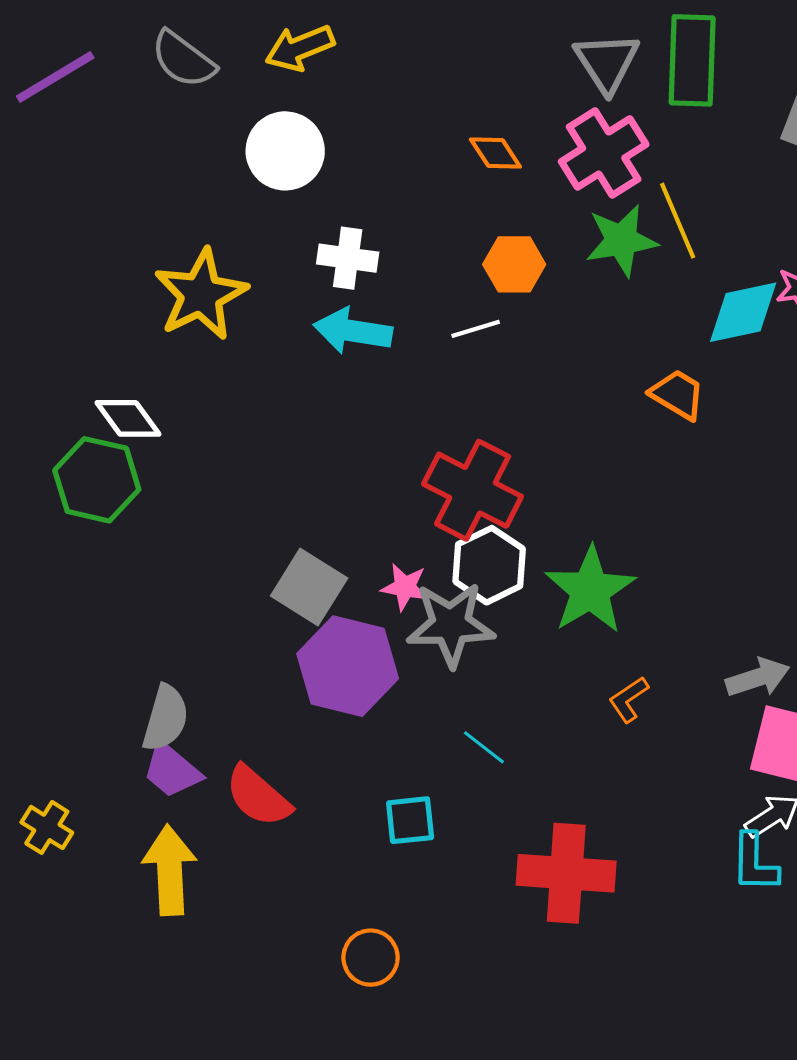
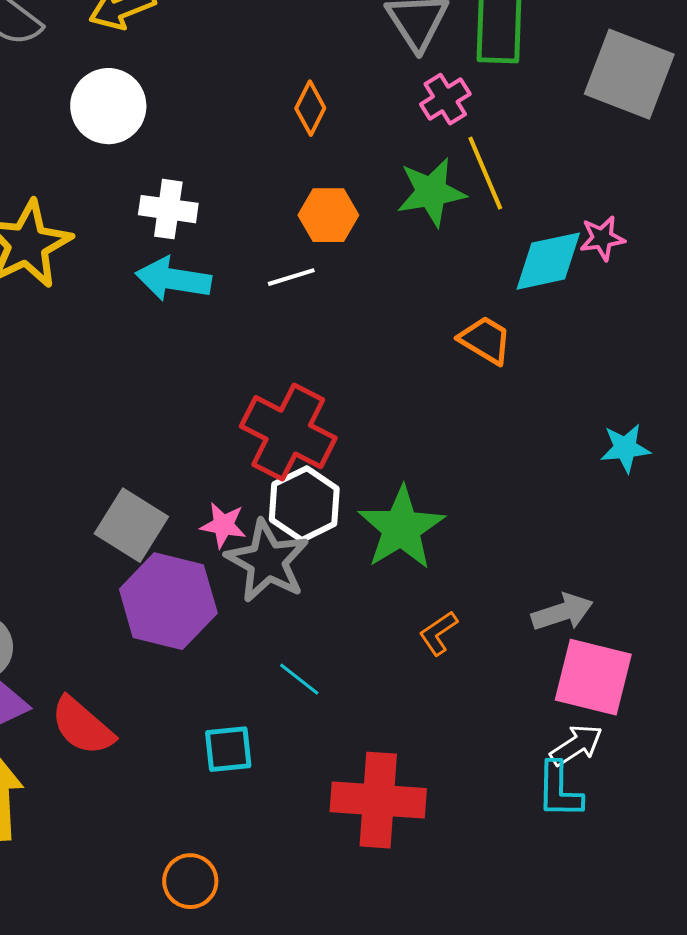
orange diamond: (495, 153) -> (310, 108), turned 60
pink cross: (604, 153) -> (445, 99), moved, size x0.6
gray star: (451, 624) -> (267, 561), turned 30

